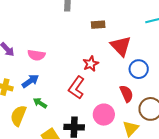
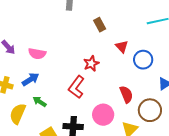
brown rectangle: (98, 25) -> (100, 25), turned 64
red triangle: (121, 46) -> (122, 47), size x0.6
blue circle: (139, 69) -> (143, 60), moved

